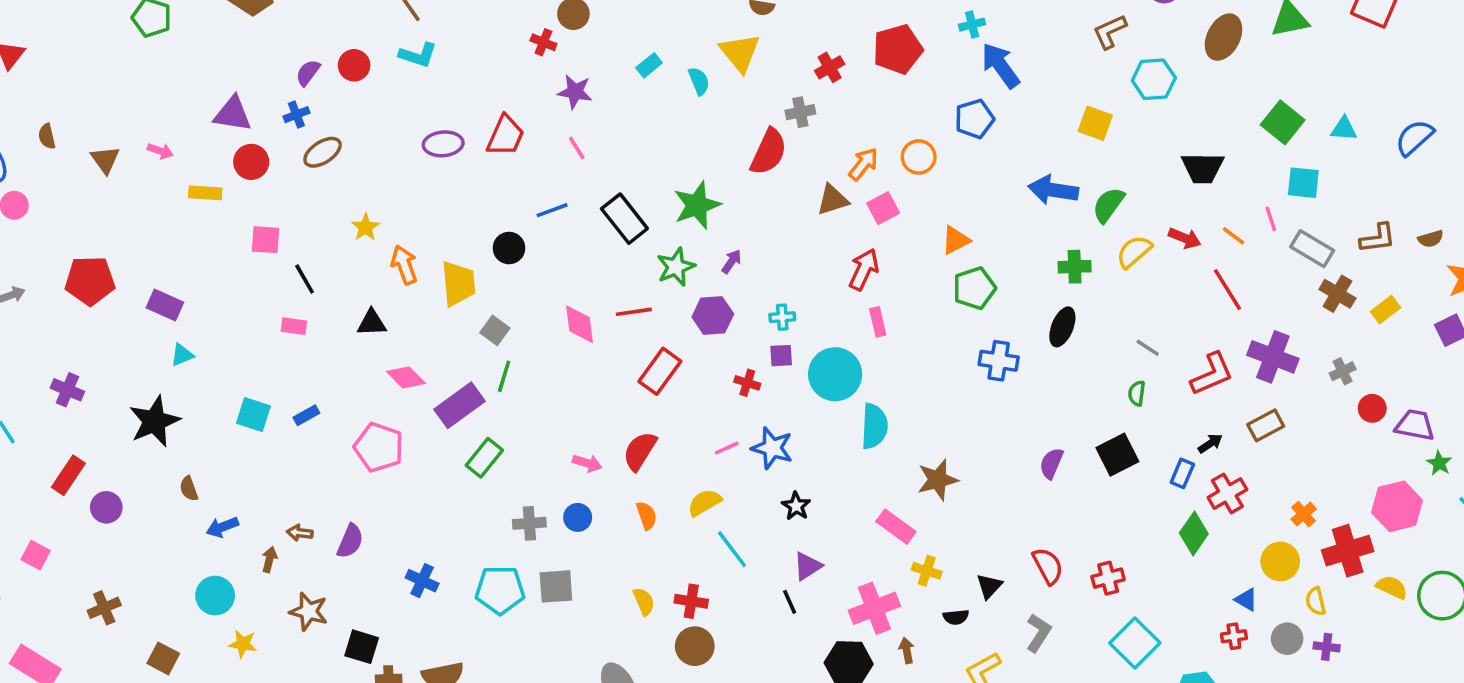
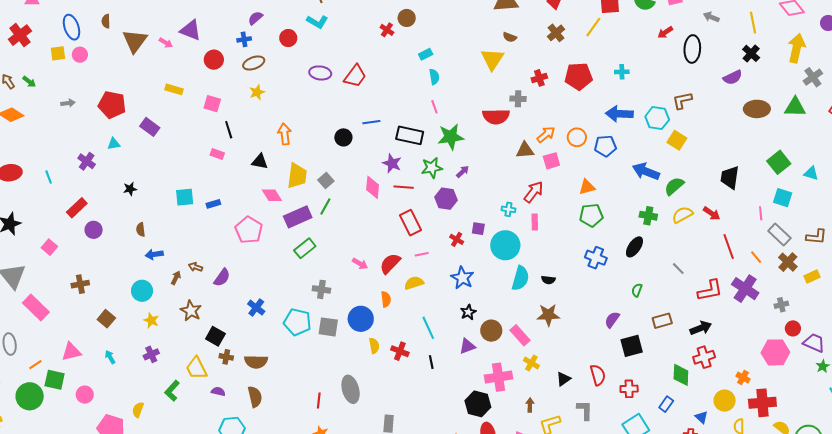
brown L-shape: (1110, 32) -> (682, 100), moved
brown ellipse: (1224, 37) -> (757, 109), turned 50
red circle: (354, 65) -> (288, 38), moved
cyan rectangle: (649, 65) -> (426, 54), moved
blue arrow: (1000, 66) -> (619, 114), moved, turned -64
cyan hexagon: (1154, 79) -> (657, 118), moved
cyan semicircle: (699, 81) -> (434, 77), moved
purple star: (575, 92) -> (392, 163), moved
purple triangle: (233, 114) -> (191, 30), moved
blue pentagon: (974, 119) -> (605, 146), moved
pink line: (577, 148) -> (434, 107), moved
red semicircle: (769, 152) -> (496, 116), turned 52
brown triangle: (105, 160) -> (135, 41), size x1.5
black trapezoid: (1203, 168) -> (730, 177), turned 85
yellow rectangle: (205, 193) -> (174, 89), moved
black rectangle: (624, 219) -> (410, 135), turned -52
yellow star: (365, 227) -> (257, 92), moved
orange line: (1233, 236) -> (756, 257), moved
yellow trapezoid: (458, 283) -> (297, 176), moved
cyan cross: (782, 317) -> (508, 209), moved
cyan triangle: (182, 355) -> (114, 144), moved
red rectangle: (660, 371) -> (411, 223), turned -75
green semicircle: (1137, 393) -> (637, 290), moved
cyan square: (253, 415) -> (185, 197), turned -36
black star: (154, 421) -> (130, 189), size x0.5
brown rectangle: (1266, 425) -> (662, 321), moved
black arrow: (1210, 443) -> (701, 328), size x1.5
pink line: (727, 448) -> (422, 254), moved
black square: (1117, 455) -> (632, 346), moved
blue rectangle: (1182, 473) -> (666, 404), moved
yellow semicircle: (705, 503) -> (414, 283), moved
pink hexagon: (1397, 506) -> (775, 352), moved
orange cross: (1304, 514) -> (743, 378), turned -32
blue circle: (578, 517) -> (361, 319), moved, size x1.6
green diamond: (1194, 533) -> (681, 375), turned -45
black line: (790, 602) -> (431, 362), moved
black semicircle: (956, 617) -> (548, 280), moved
gray L-shape: (1039, 633) -> (585, 410), turned -45
brown circle: (695, 646) -> (491, 331), moved
brown arrow: (907, 650) -> (530, 405), moved

